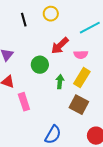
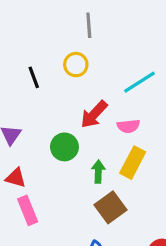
pink rectangle: (24, 102) -> (28, 210), moved
brown square: (79, 105) -> (111, 207), moved, turned 30

